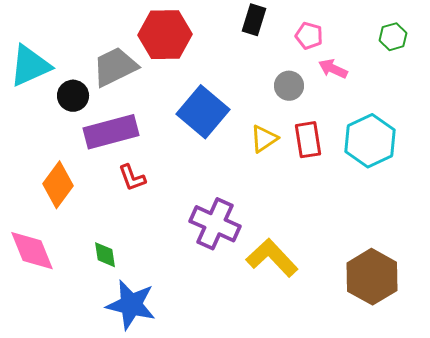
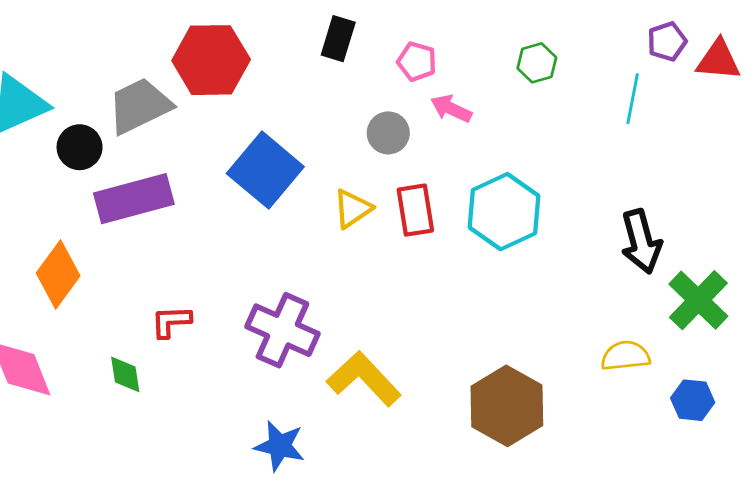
red L-shape: (132, 178) -> (171, 322), moved, turned 108
blue star: (131, 305) -> (280, 446), moved, size x0.7

